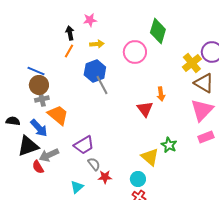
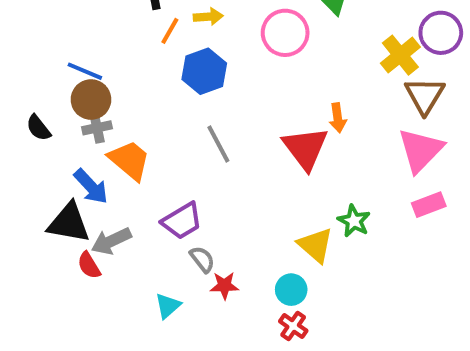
orange line: (69, 51) -> (170, 31), moved
brown triangle: (204, 83) -> (425, 95), turned 30
gray line: (102, 85) -> (218, 144), moved
red triangle: (145, 109) -> (305, 148), size x1.4
black semicircle: (13, 121) -> (38, 128), moved, turned -136
black triangle: (28, 146) -> (69, 223), turned 30

